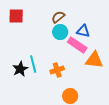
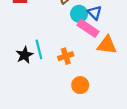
blue triangle: (83, 31) -> (95, 13), turned 32
cyan circle: (60, 32) -> (79, 14), moved

